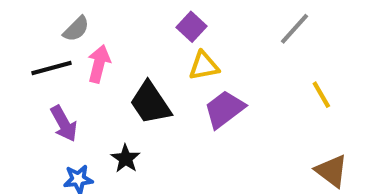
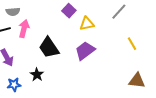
gray semicircle: (76, 29) -> (13, 12), turned 40
yellow triangle: (204, 66) -> (87, 24), moved
brown triangle: (332, 171) -> (137, 81), turned -30

